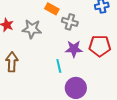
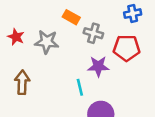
red pentagon: (100, 46) -> (127, 48), moved

